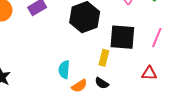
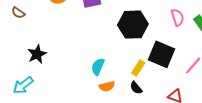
black semicircle: (102, 83) -> (136, 88), moved

